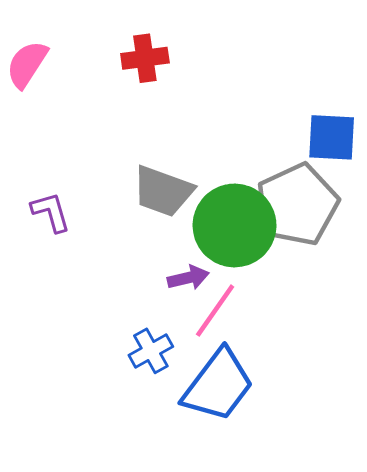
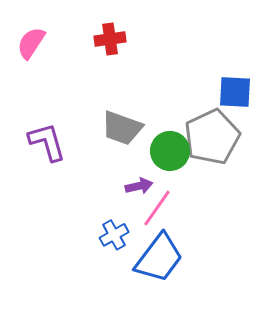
purple L-shape: (51, 212) -> (47, 142), size x1.4
green circle: (235, 225) -> (170, 151), size x0.7

